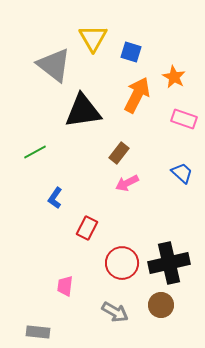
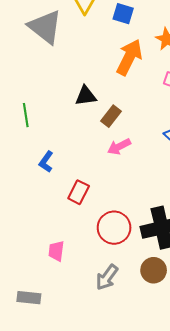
black triangle: (83, 111) -> (86, 96), moved, size x0.6
green line: (35, 152) -> (26, 115), turned -70
gray arrow: (115, 312) -> (107, 277), turned 96

